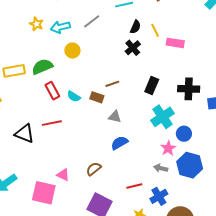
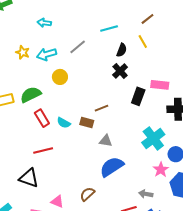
yellow line: (155, 30) -> (143, 42), moved
pink rectangle: (175, 43) -> (160, 85), moved
black rectangle: (152, 86) -> (138, 96), moved
black triangle: (25, 134) -> (29, 178), moved
blue semicircle: (119, 143) -> (112, 167), size x1.4
gray arrow: (161, 168) -> (146, 194), moved

